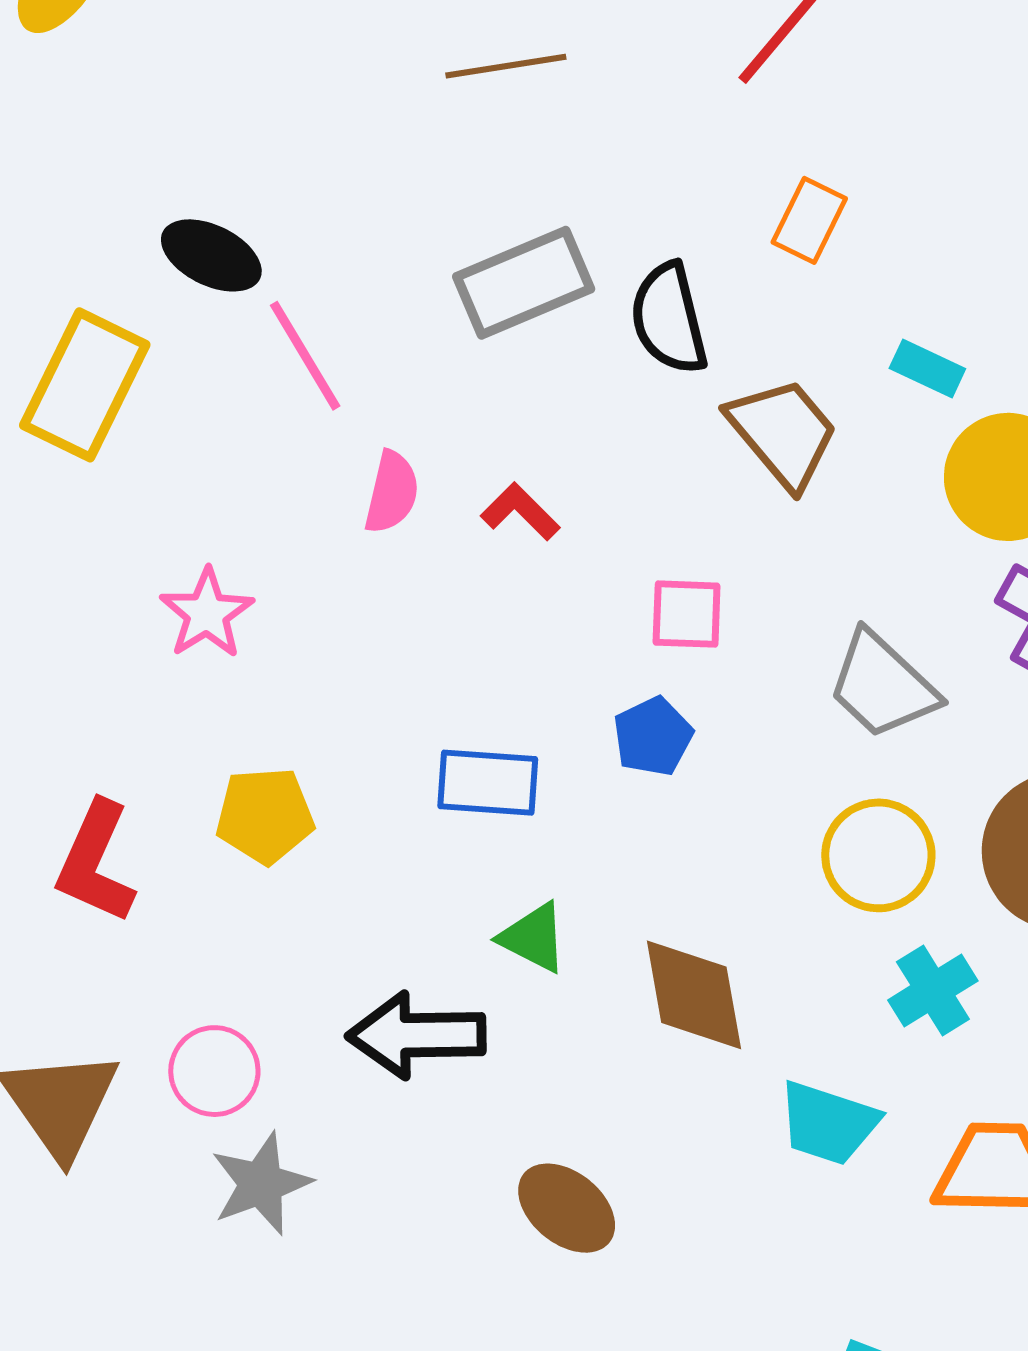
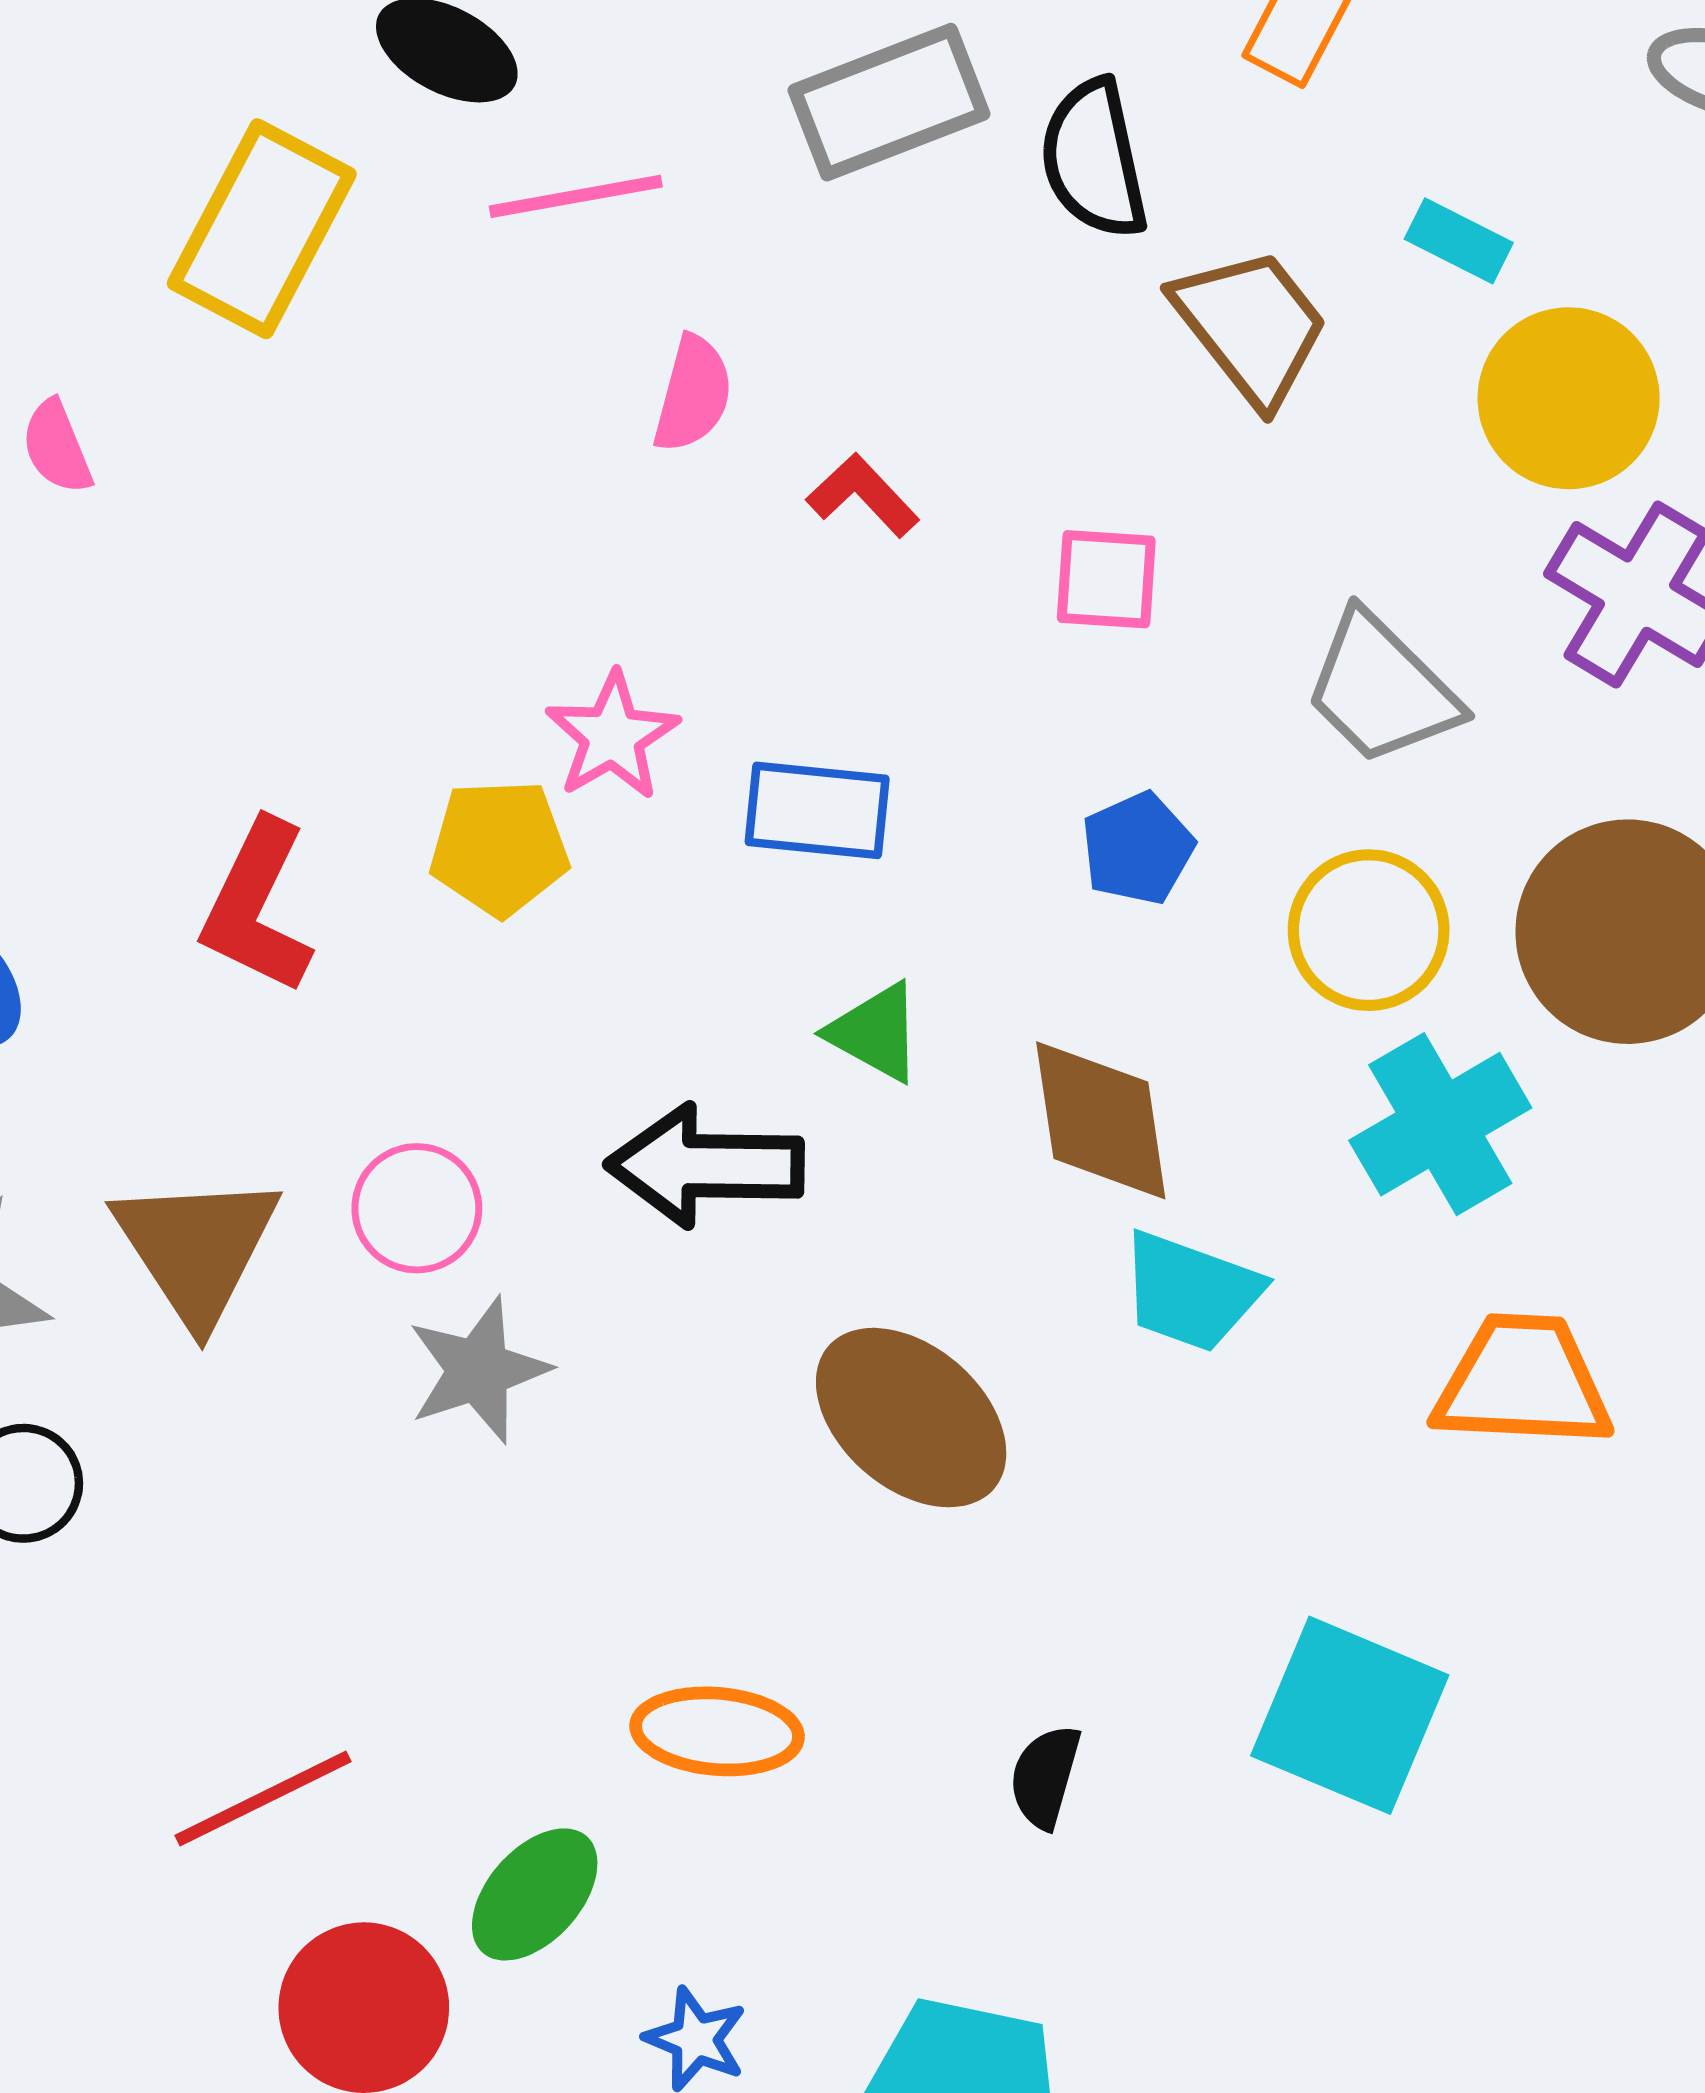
pink line: (305, 356) -> (576, 196), turned -71
red L-shape: (520, 512) -> (863, 495), moved
pink star: (207, 613) -> (612, 736), moved
blue pentagon: (653, 737) -> (1138, 848), moved
cyan cross: (933, 990) -> (1440, 1124), size x1.4
cyan trapezoid: (828, 1123) -> (1191, 1291), moved
brown ellipse: (567, 1208) -> (911, 1418), size x1.4

